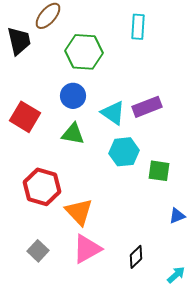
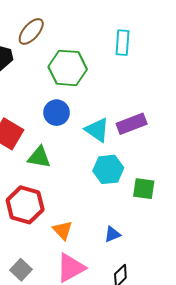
green triangle: (73, 134) -> (39, 157), moved
orange triangle: (79, 212) -> (63, 230), size x0.7
blue triangle: (177, 216) -> (112, 234), moved

